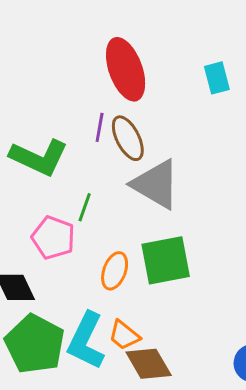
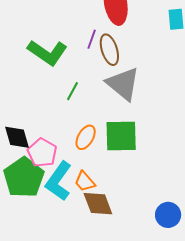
pink pentagon: (53, 238) -> (42, 153), moved

